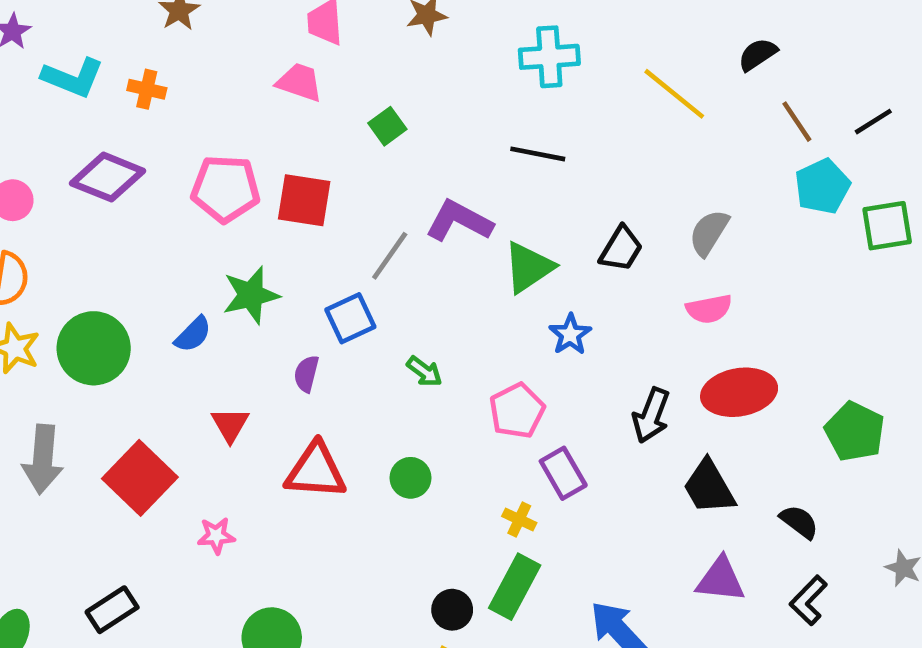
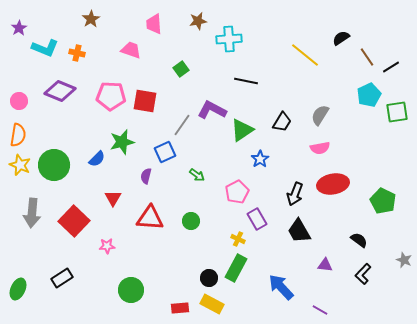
cyan cross: (549, 57) -> (229, 39), moved
pink trapezoid: (299, 82) -> (131, 50), moved
brown line: (797, 122) -> (367, 57), moved
black trapezoid: (709, 487) -> (299, 231), moved
purple triangle: (721, 580) -> (325, 265), size x0.7

